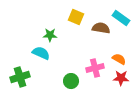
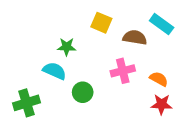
pink cross: (95, 68) -> (123, 71), moved
green circle: (71, 81) -> (83, 92), moved

